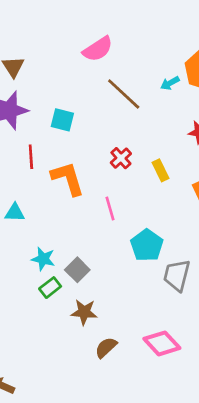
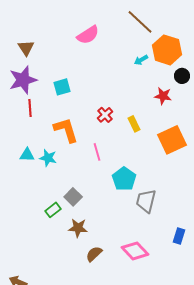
brown line: (124, 94) -> (140, 22), moved
cyan square: (62, 120) -> (62, 87), turned -30
red line: (31, 157) -> (30, 108), moved
cyan star: (43, 259) -> (48, 158), moved

